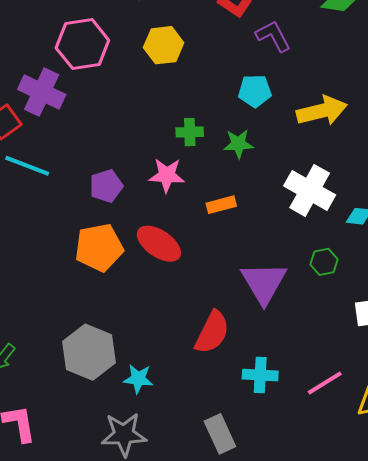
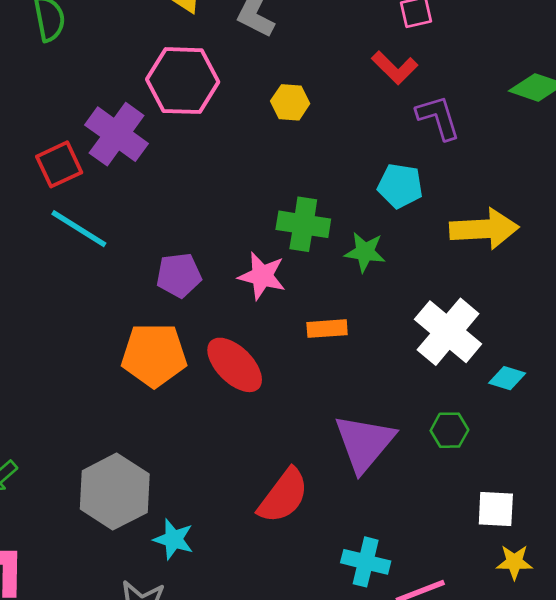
yellow hexagon: (164, 45) -> (290, 102), size x0.7
green cross: (190, 132) -> (303, 224), size x1.4
cyan cross: (260, 375) -> (366, 562), moved

